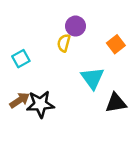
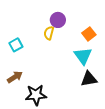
cyan triangle: (92, 78) -> (83, 56), moved
black star: (40, 104) -> (36, 95), moved

